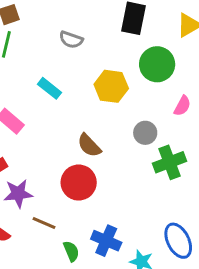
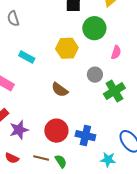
gray semicircle: (71, 40) -> (13, 19), moved, turned 63
red circle: (79, 183) -> (56, 131), moved
brown line: (44, 223) -> (41, 158), moved
blue cross: (106, 241) -> (85, 136), moved

